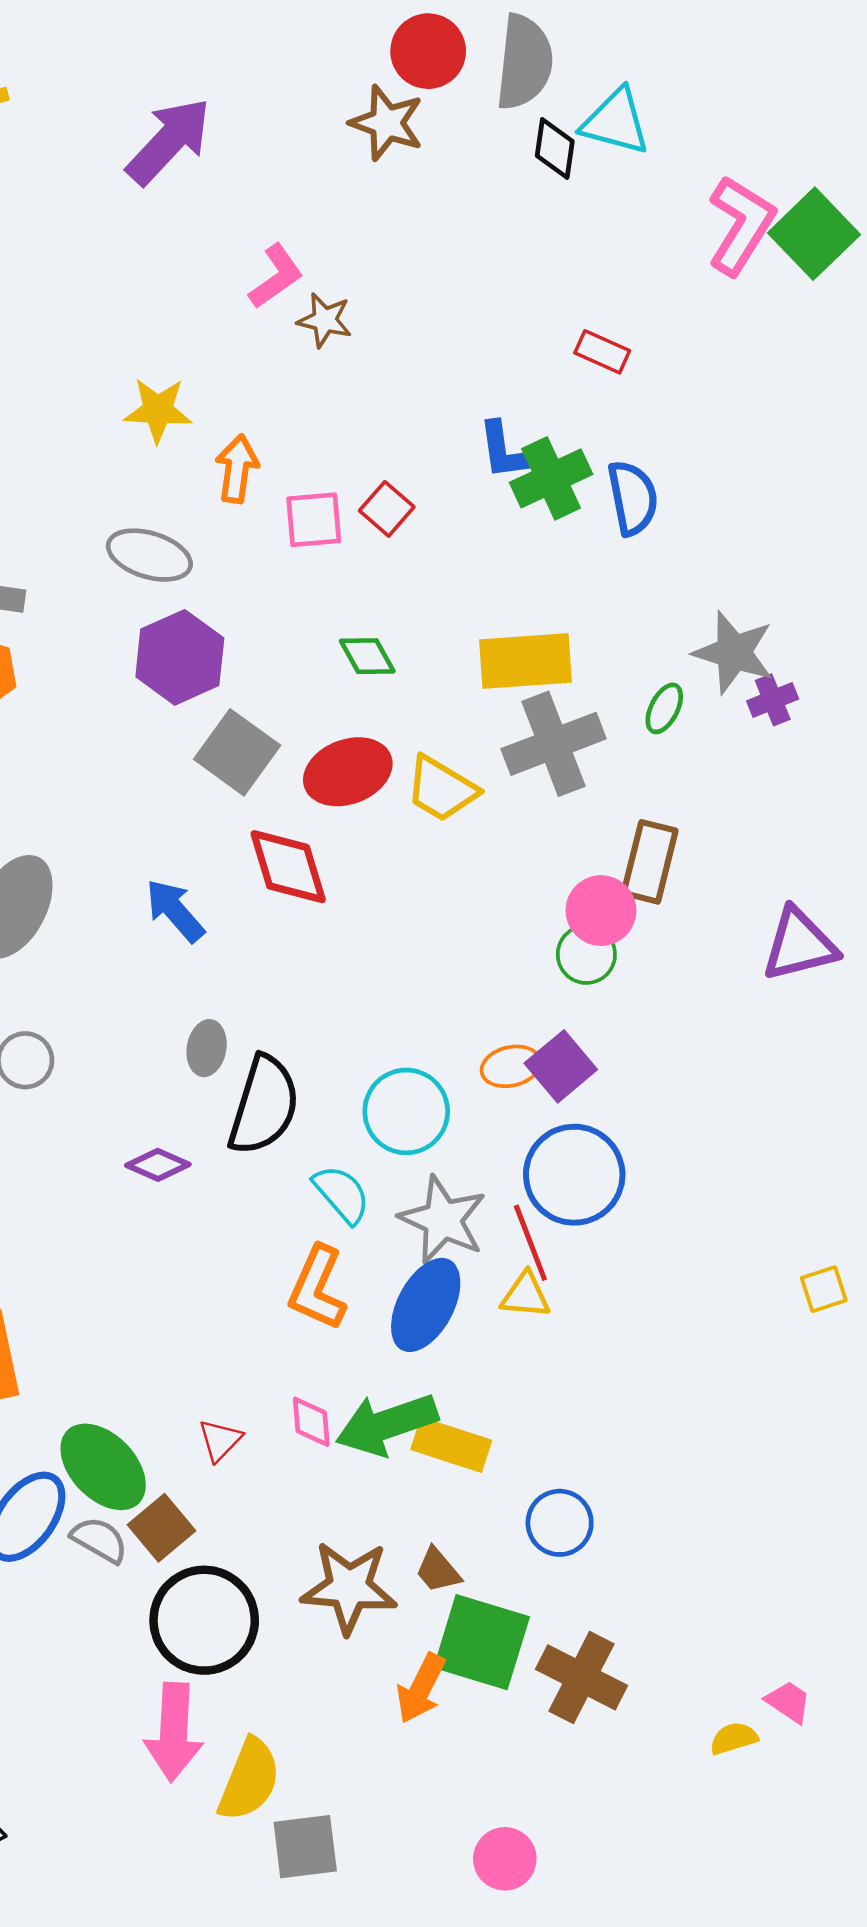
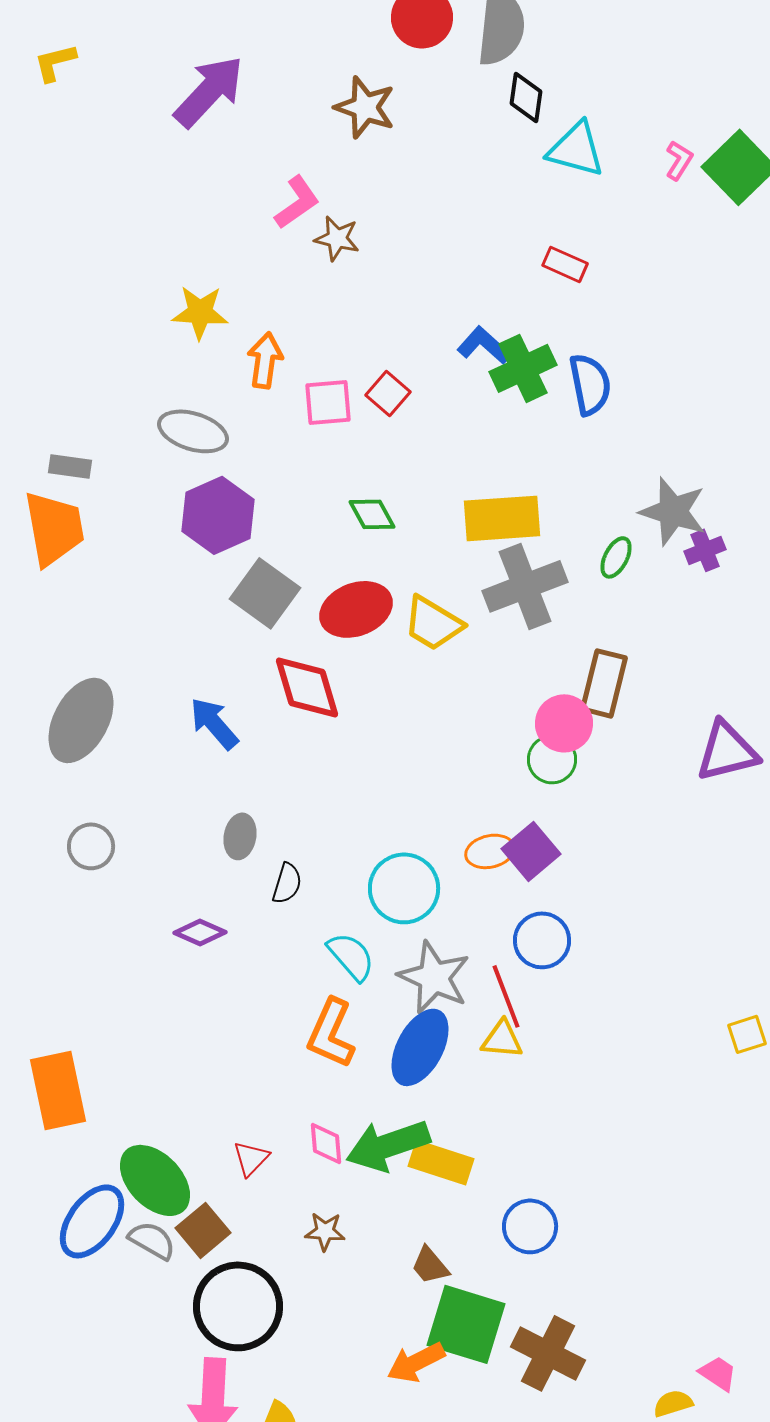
cyan triangle: (616, 122) -> (576, 149), moved
brown star: (387, 123) -> (365, 107), moved
pink L-shape: (741, 225) -> (679, 160), size x0.5
blue L-shape: (504, 450) -> (484, 345), turned 140
black semicircle: (264, 1105) -> (287, 883), size x0.5
blue circle: (574, 1175) -> (542, 940), size x0.7
brown star: (349, 1587) -> (325, 1231), moved, size x0.5
orange arrow: (421, 1688) -> (416, 1362), turned 36

